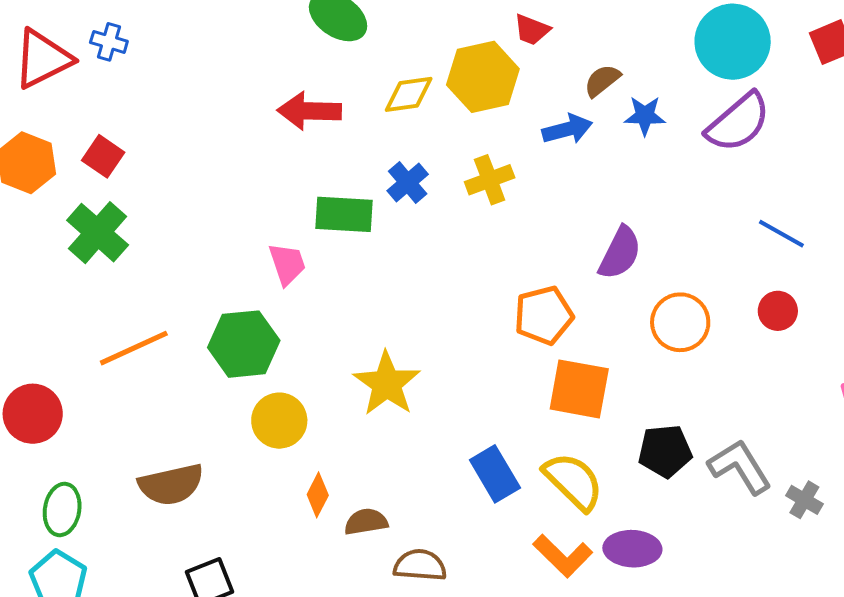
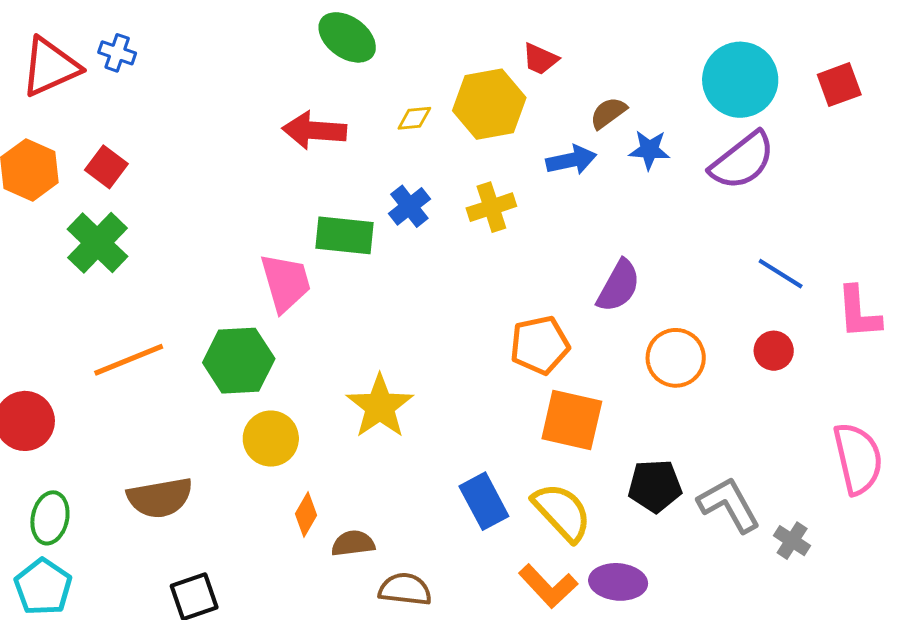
yellow diamond: (409, 94) -> (414, 118), size x0.7
pink trapezoid: (287, 264) -> (286, 283), size x1.4

